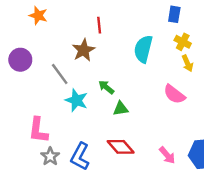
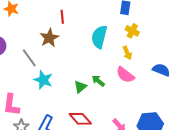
yellow arrow: (187, 63) -> (127, 53), moved
green arrow: (106, 87) -> (98, 81), moved
green triangle: (121, 109) -> (80, 87), turned -32

